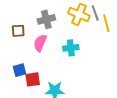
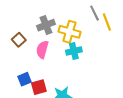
yellow cross: (79, 14) -> (69, 32), moved
brown square: (18, 31) -> (19, 40), turned -32

